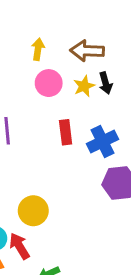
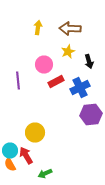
pink circle: (49, 83) -> (44, 64), moved
black arrow: (106, 83) -> (89, 62), moved
red rectangle: (66, 132) -> (56, 82), turned 70

